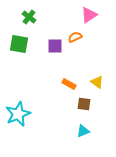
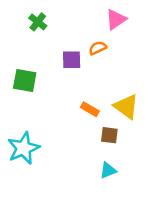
green square: (19, 44) -> (25, 81), moved
yellow triangle: (97, 82) -> (126, 107), size x1.5

